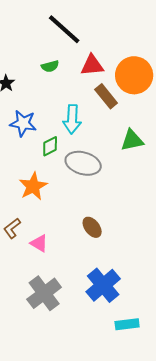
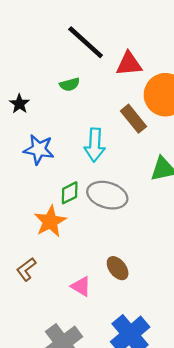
red triangle: (92, 65) -> (129, 64), moved
green diamond: (50, 146) -> (70, 193), moved
pink triangle: (39, 243) -> (81, 286), moved

